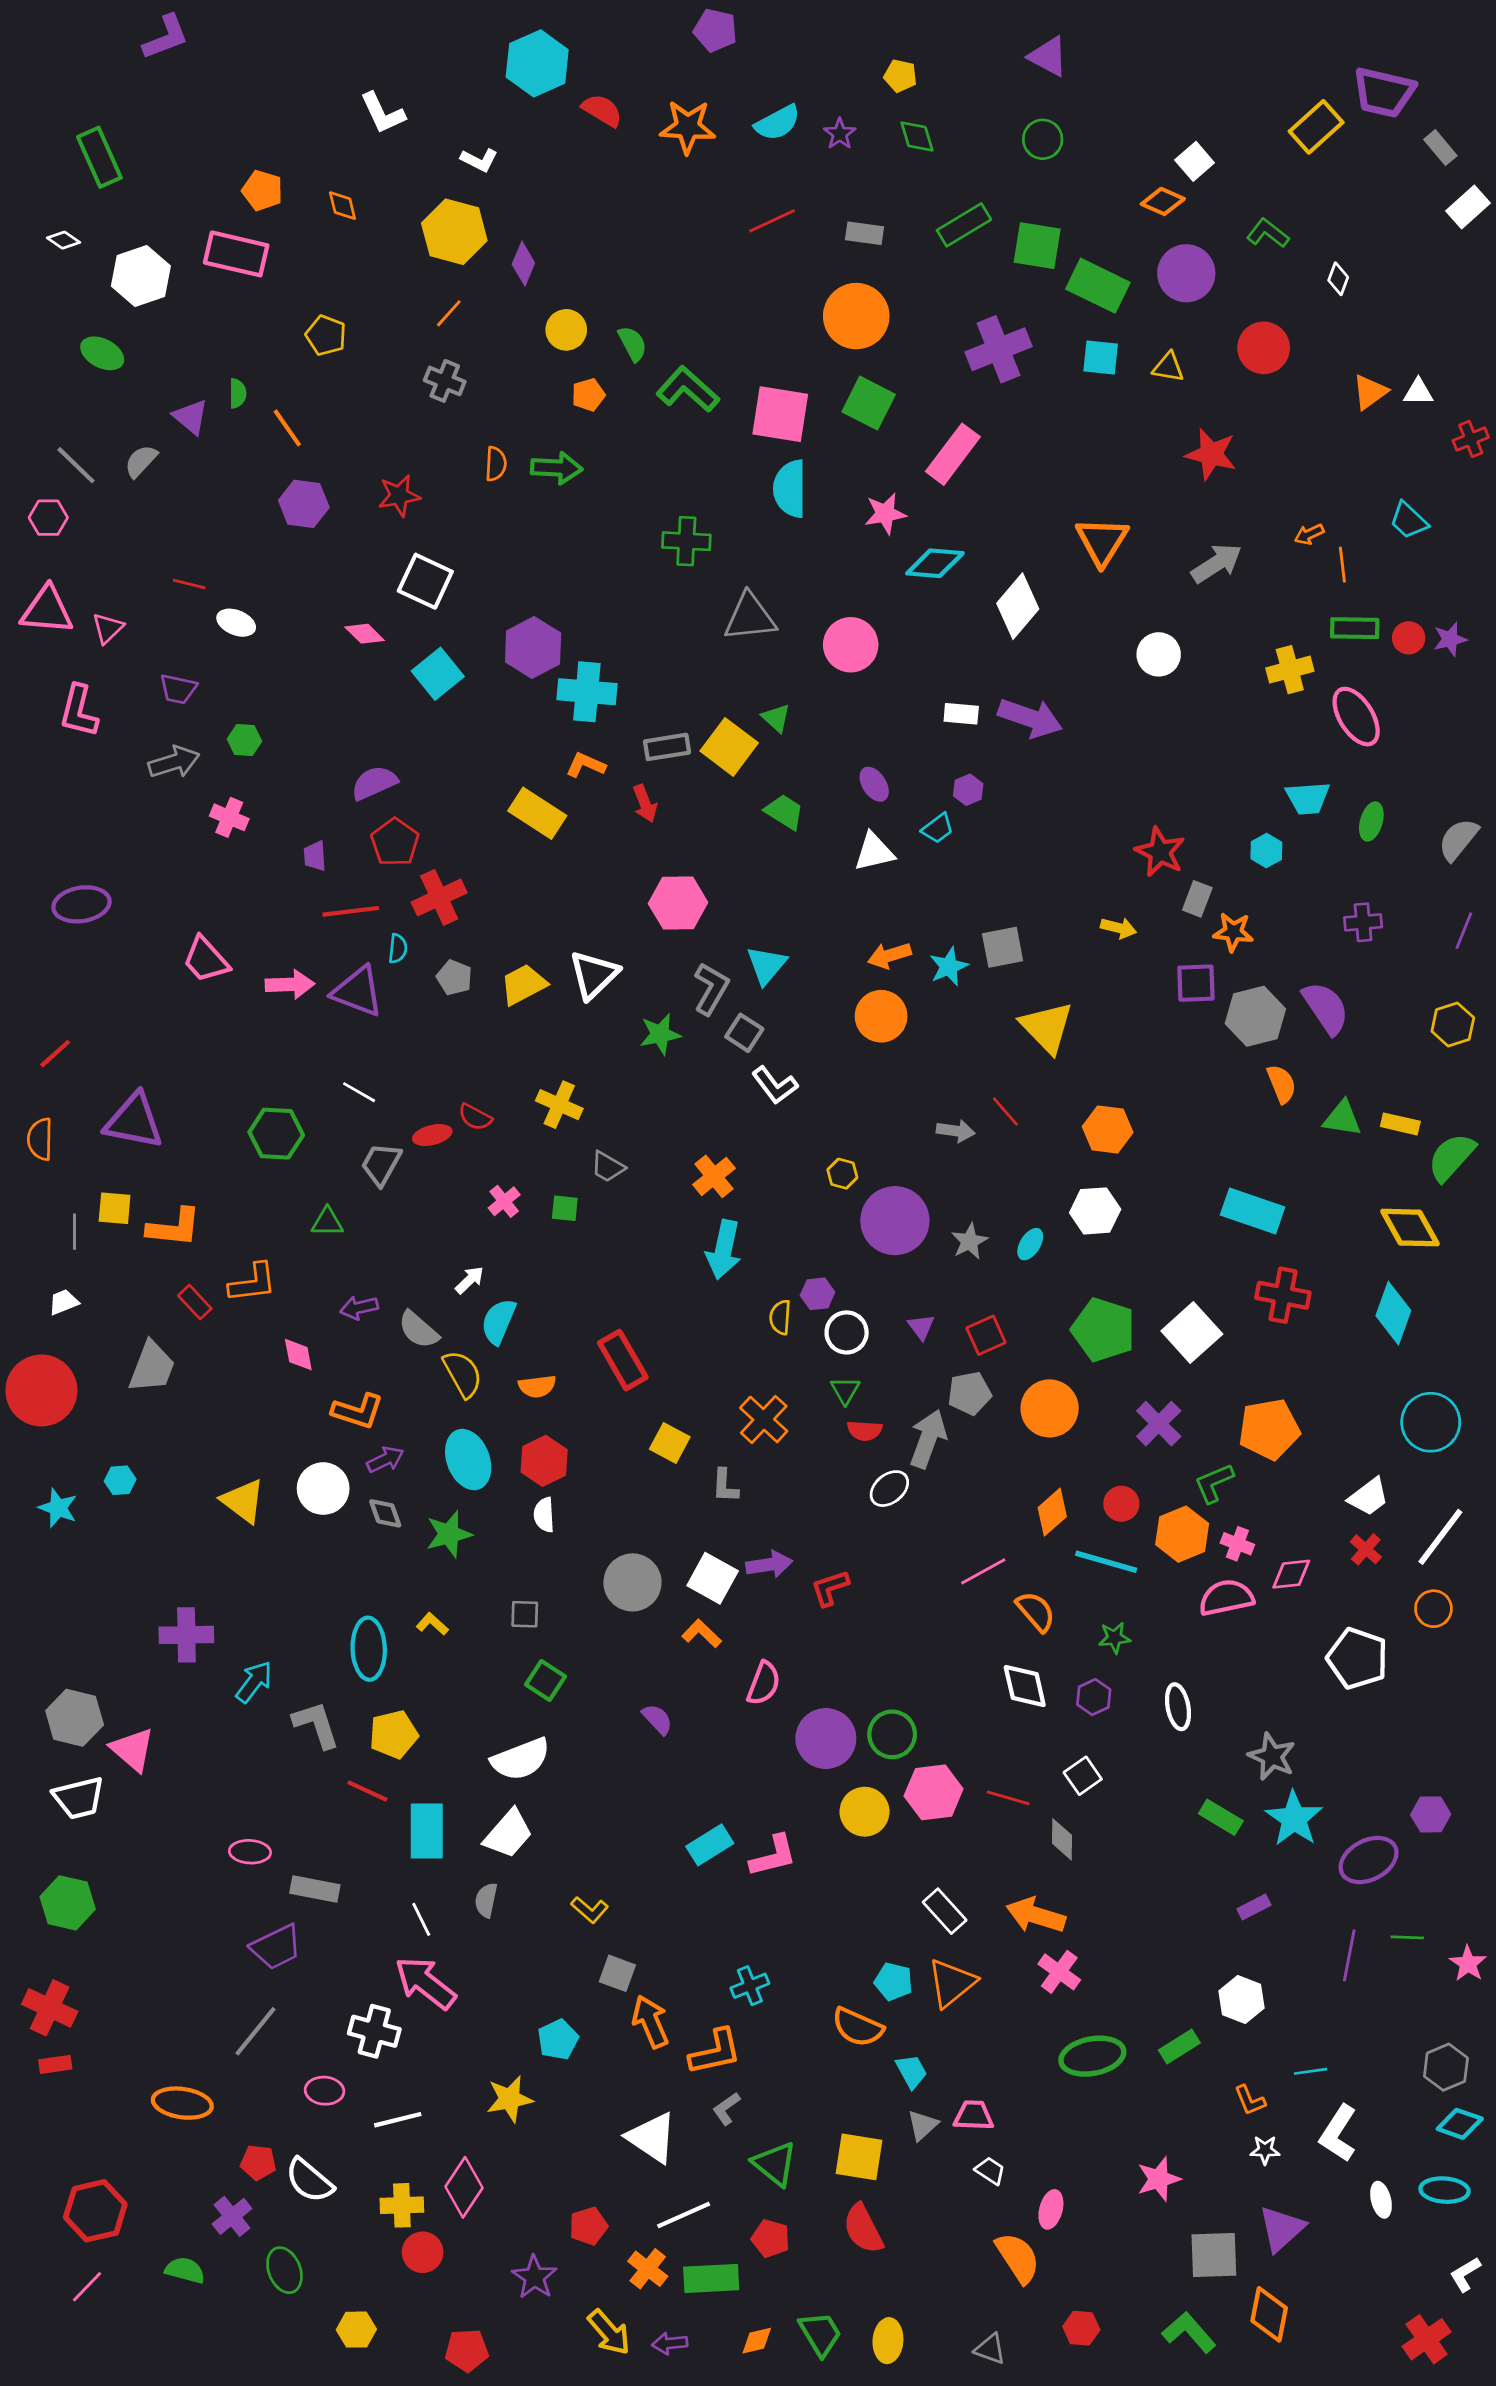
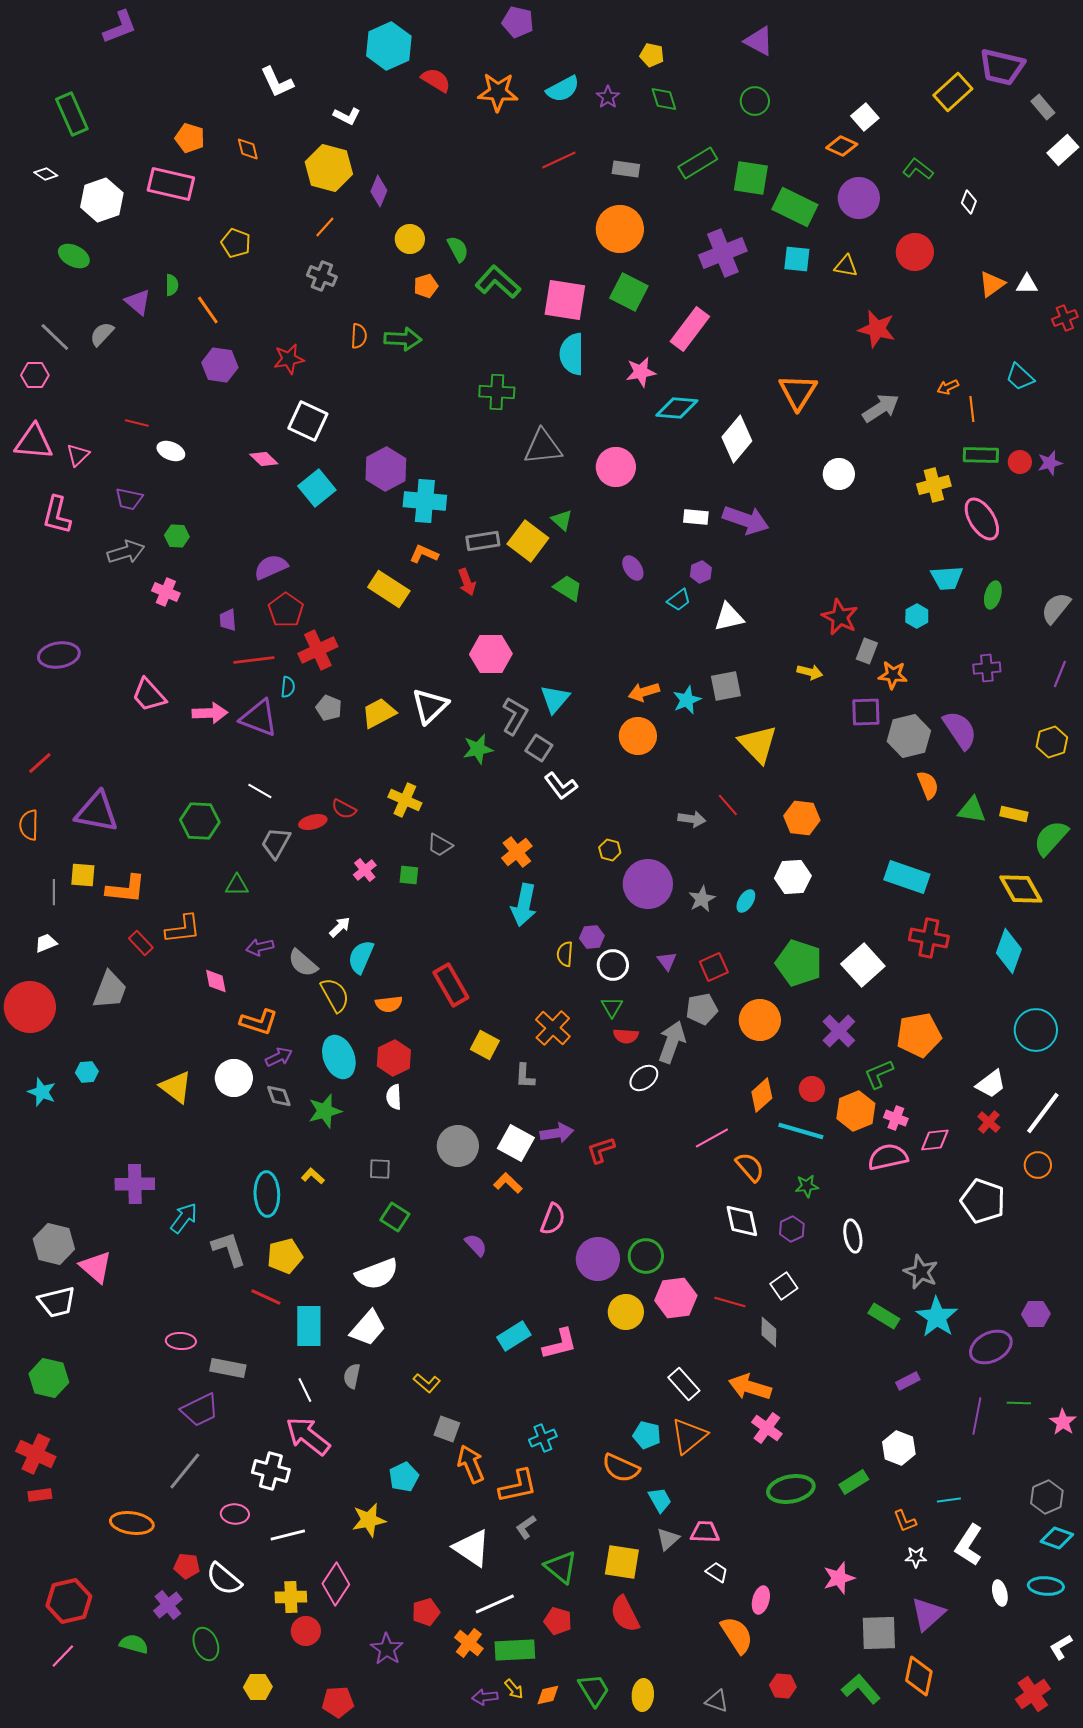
white triangle: (874, 852) -> (729, 617), moved
yellow arrow: (609, 2332) -> (514, 1689), moved, size x0.6

